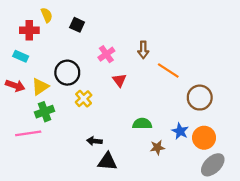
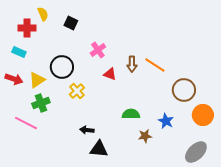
brown arrow: (143, 50) -> (132, 64), moved
red triangle: (119, 80) -> (110, 74), turned -32
pink line: (28, 133) -> (26, 123), turned 35
orange circle: (204, 138) -> (203, 115), moved

